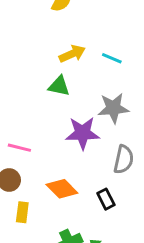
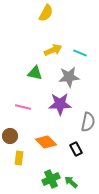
green triangle: (59, 86) -> (35, 73), moved
gray star: (113, 108) -> (69, 77), moved
pink line: (19, 148) -> (23, 107), moved

